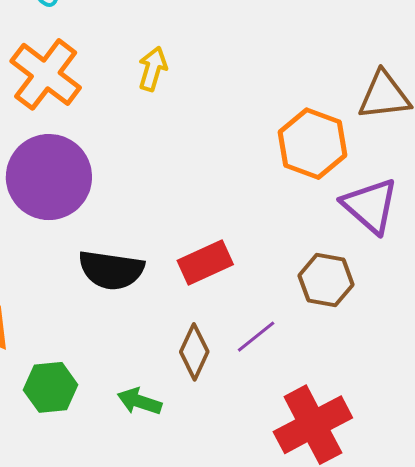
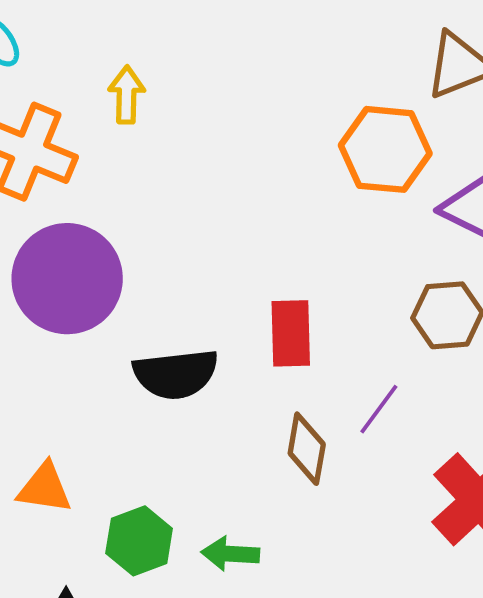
yellow arrow: (153, 69) -> (127, 95), moved
red rectangle: (205, 262) -> (291, 333), turned -52
green arrow: (139, 401) -> (230, 554), moved

